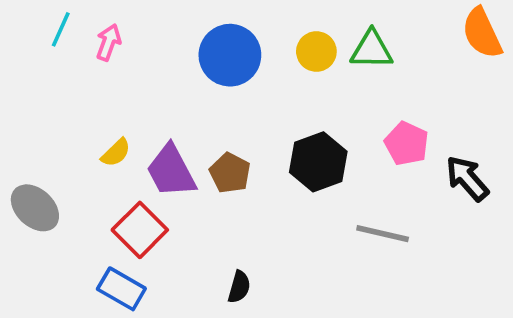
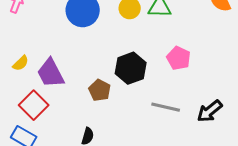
brown pentagon: (230, 173) -> (100, 90), moved
black arrow: (467, 178) -> (210, 111), moved, turned -88

